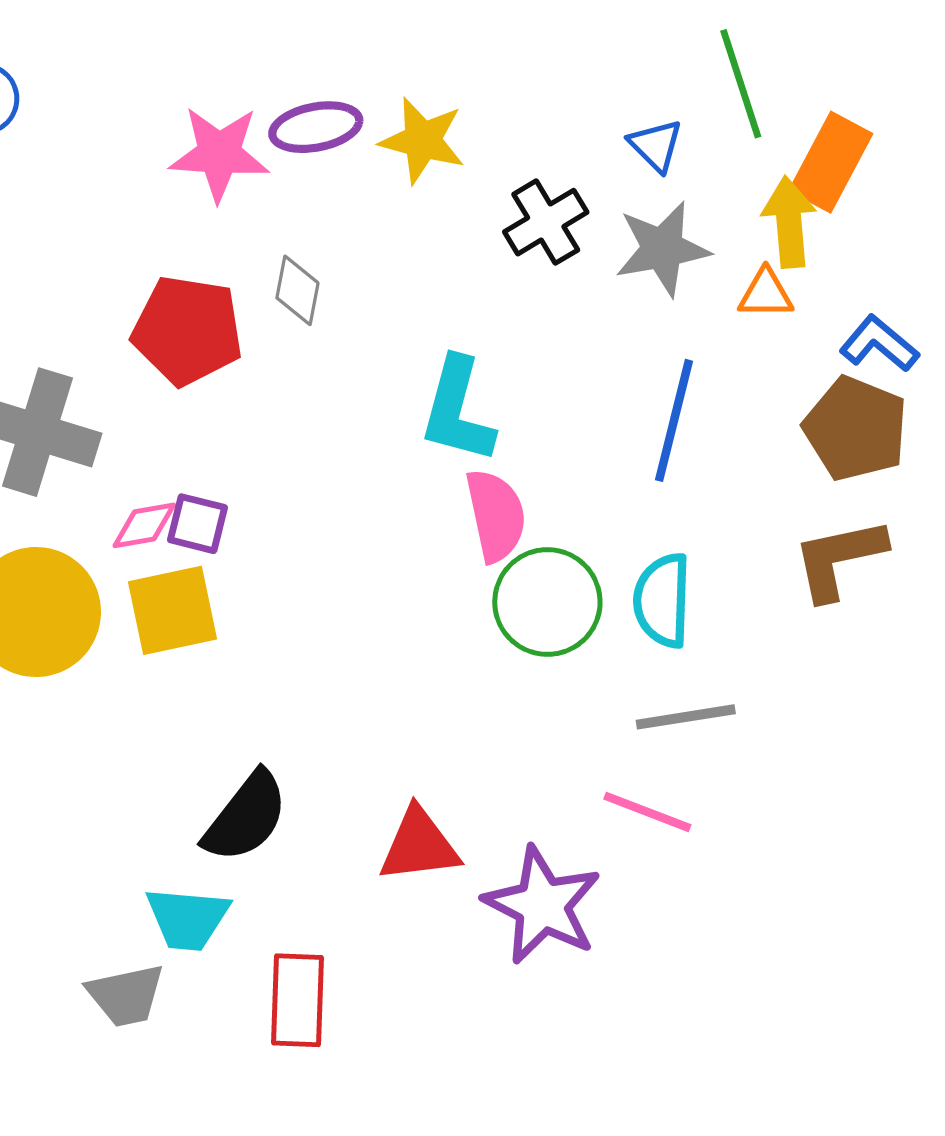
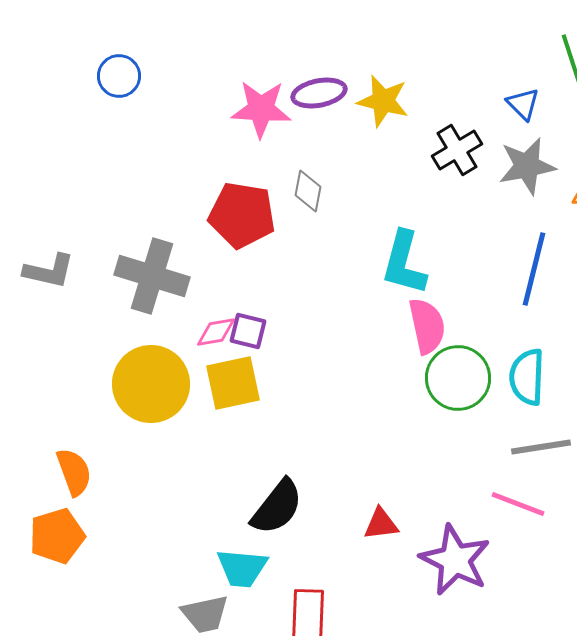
red triangle: (419, 845) -> (381, 524), size x0.7

